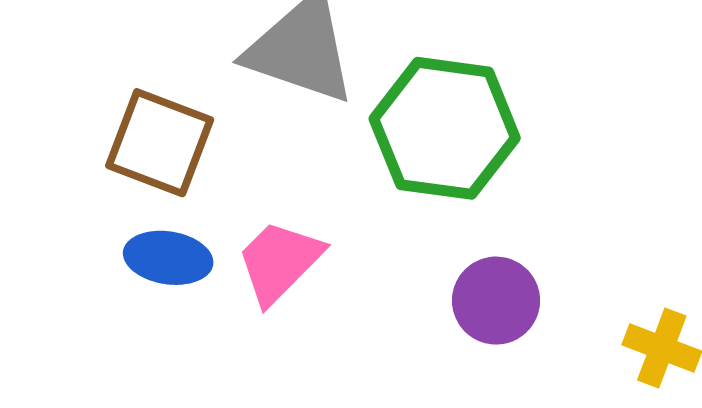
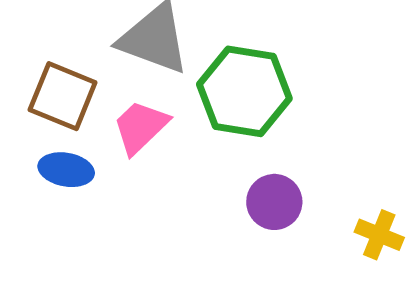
pink trapezoid: (279, 262) -> (140, 127), moved

